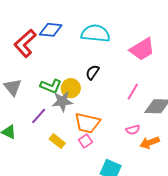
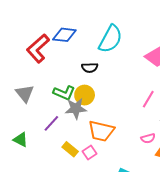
cyan semicircle: (96, 33) -> (110, 39), turned 112
black semicircle: (93, 72) -> (90, 68), moved, turned -126
pink square: (85, 141) -> (89, 152), moved

